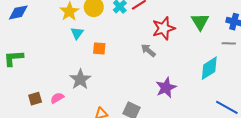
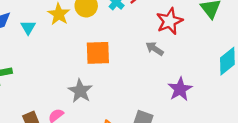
cyan triangle: (77, 33) -> (28, 27), moved
orange square: (99, 48) -> (98, 53), size x1.6

